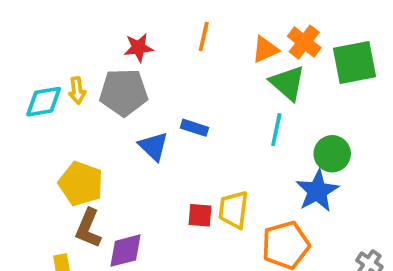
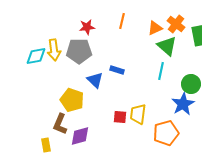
yellow arrow: (77, 90) -> (54, 50), size x1.5
yellow pentagon: (81, 184) -> (72, 100), moved

